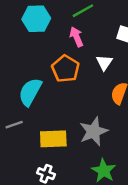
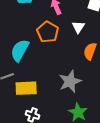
yellow rectangle: (53, 139) -> (26, 88), moved

